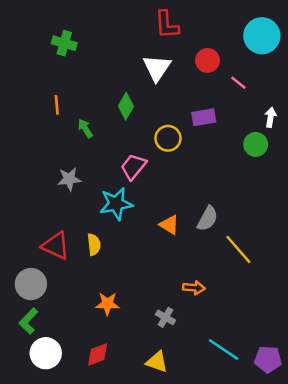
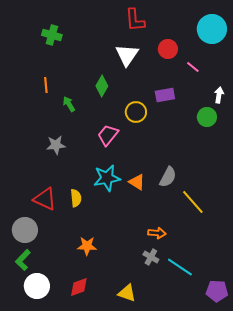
cyan star: (116, 204) -> (107, 178), moved
gray cross: (166, 317) -> (151, 257), moved
cyan line: (224, 349) -> (180, 267), moved

